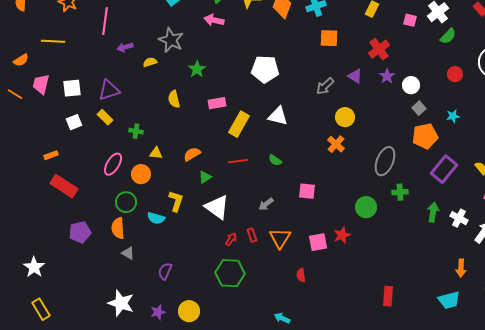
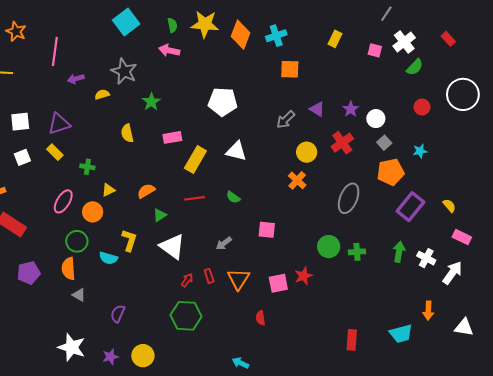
red cross: (379, 49) -> (342, 143), moved
yellow triangle: (156, 153) -> (108, 190), turned -32
green cross: (400, 192) -> (357, 252), moved
cyan trapezoid: (449, 300) -> (401, 334), moved

